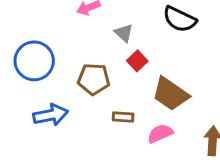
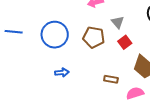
brown pentagon: (94, 79) -> (94, 37), moved
blue arrow: (51, 115) -> (62, 73), size x0.6

